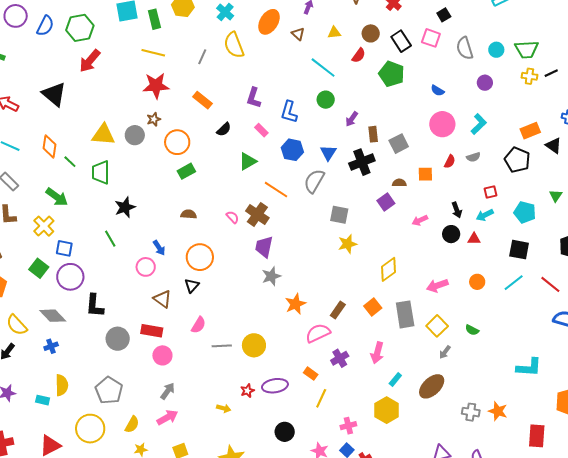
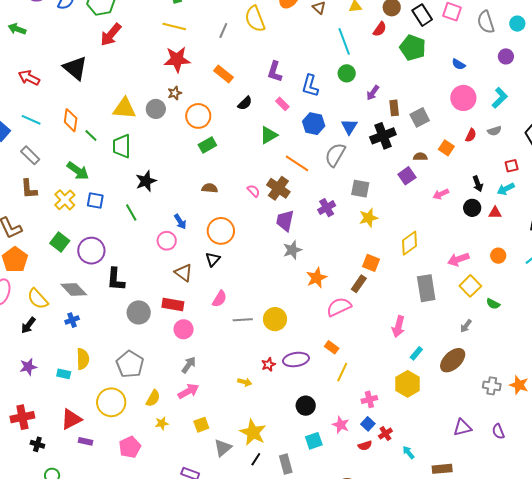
cyan line: (323, 68) -> (344, 41), turned 32
orange square: (425, 174) -> (446, 148), turned 35
blue square: (64, 248) -> (95, 201), moved
orange square: (373, 307) -> (371, 263), moved, turned -30
yellow square: (437, 326) -> (470, 286), moved
purple cross: (340, 358) -> (327, 208), moved

